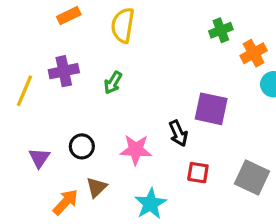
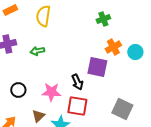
orange cross: (254, 53) -> (113, 47), moved
green arrow: (113, 83) -> (37, 51), turned 48
red square: (198, 173) -> (77, 106), moved, size x1.5
brown triangle: (97, 187) -> (38, 116), moved

